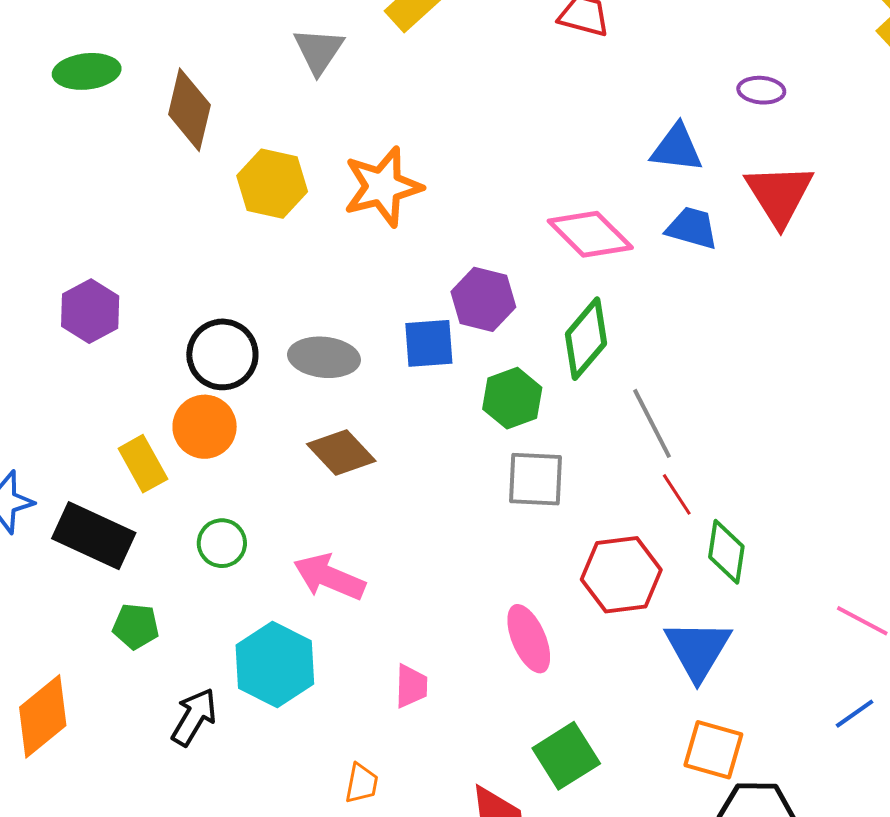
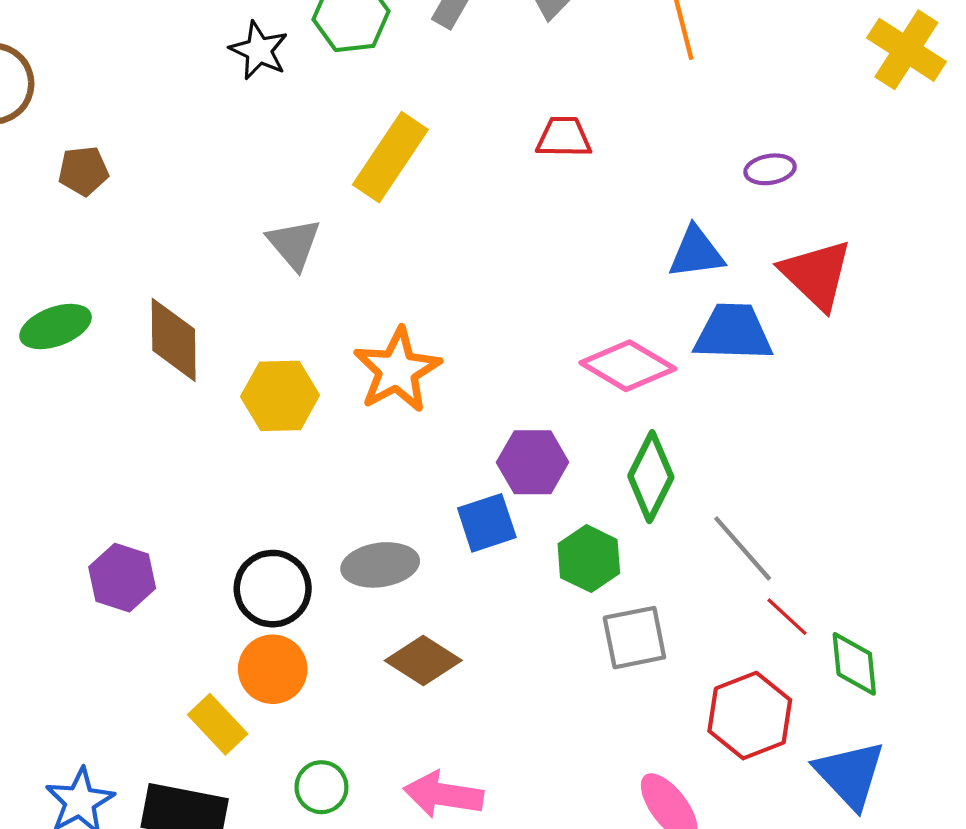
blue trapezoid: (692, 228) -> (733, 332), size x1.4

